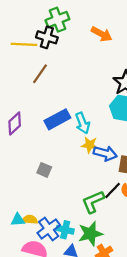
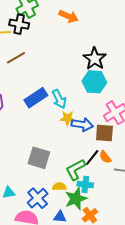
brown line: (40, 74) -> (16, 58), turned 30
gray square: (44, 170) -> (39, 158), moved, size x1.6
yellow semicircle: (30, 220) -> (59, 187), moved
cyan cross: (65, 230) -> (85, 185), moved

